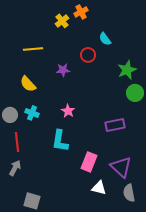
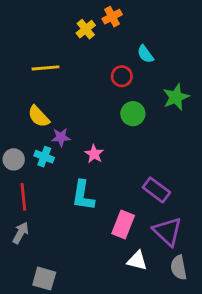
purple star: (63, 70) -> (61, 137), moved
green circle: (135, 93) -> (133, 114), moved
purple rectangle: (115, 125) -> (156, 190), moved, turned 48

